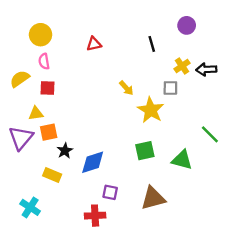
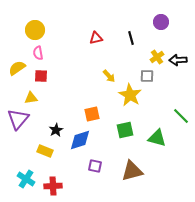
red triangle: (94, 44) -> (96, 38), moved
orange square: (49, 132) -> (92, 114), moved
red cross: (95, 216) -> (53, 186), moved

